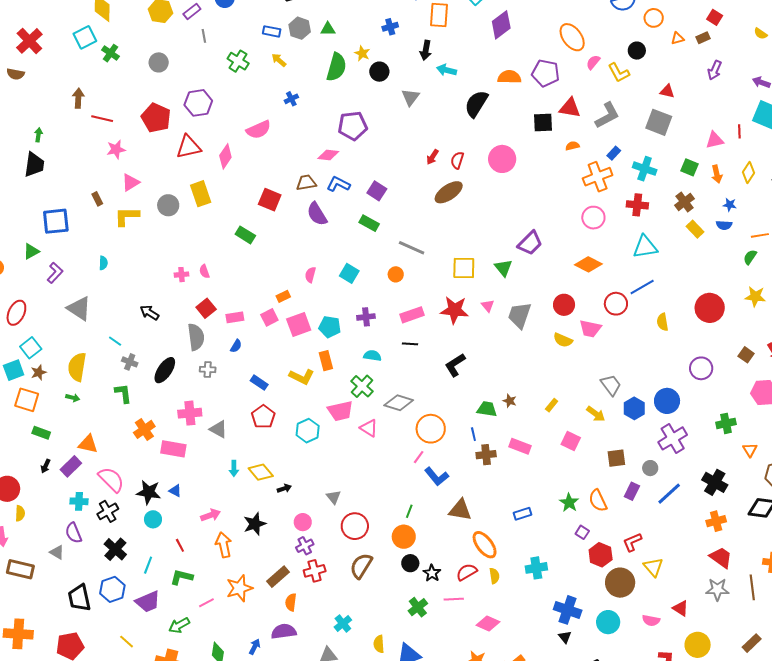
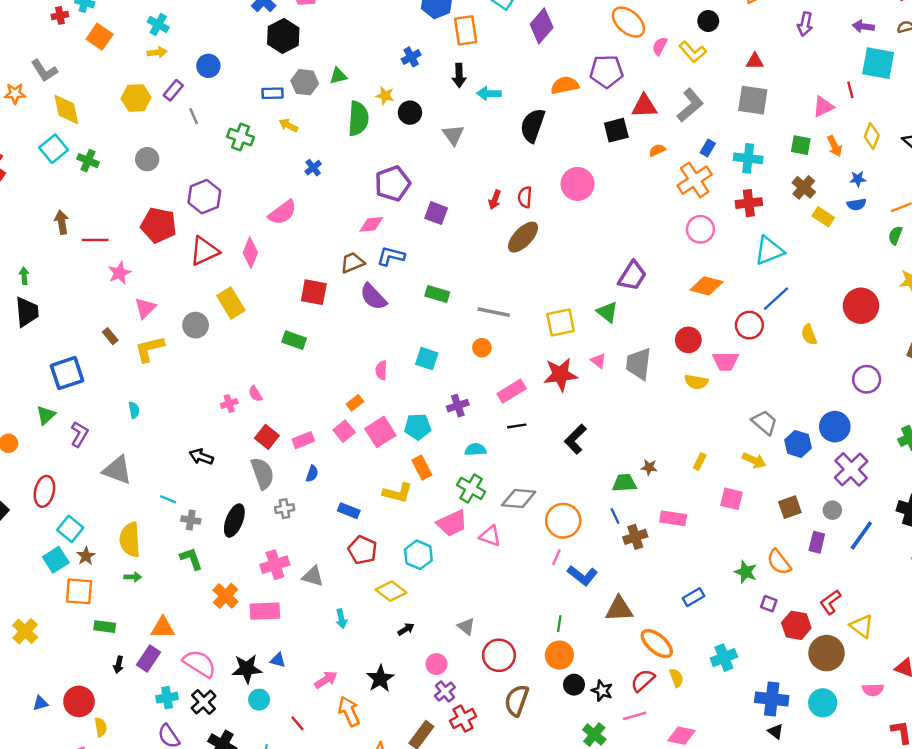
purple square: (377, 191) -> (436, 213), moved
yellow diamond: (261, 472) -> (391, 591), moved

